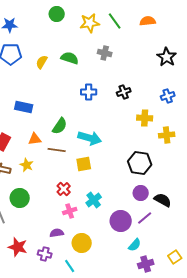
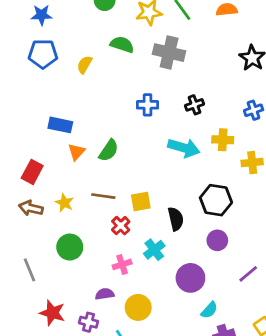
gray cross: (105, 53) -> (169, 53), size x1.6
green semicircle: (70, 58) -> (122, 44), moved
cyan arrow: (90, 138) -> (184, 148), moved
orange triangle: (35, 139) -> (76, 152), moved, turned -40
brown line: (57, 150) -> (103, 196), moved
red cross: (64, 189) -> (121, 226), moved
green circle: (20, 198) -> (70, 247), moved
black semicircle: (163, 200) -> (176, 219), moved, turned 48
purple line: (145, 218) -> (248, 274), moved

